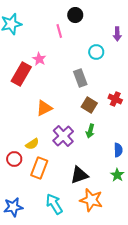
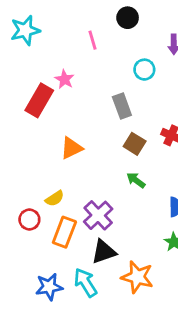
black circle: (75, 15) -> (128, 18), moved
green arrow: (90, 131) -> (136, 180), turned 112
purple cross: (63, 136) -> (98, 215), moved
black triangle: (79, 175) -> (104, 252), moved
blue star: (13, 207) -> (49, 287), moved

